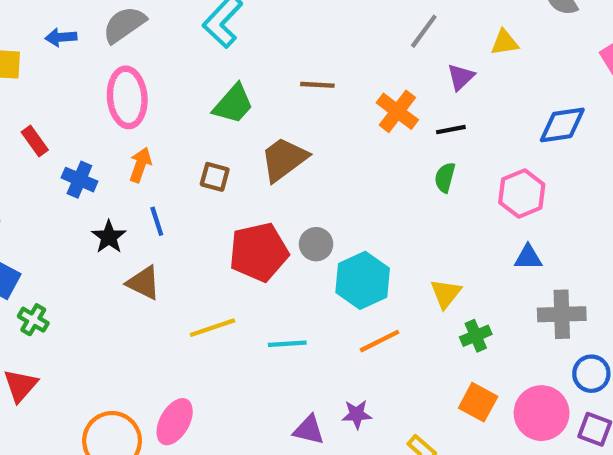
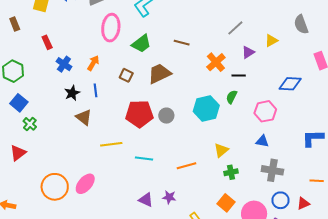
yellow triangle: (505, 43) -> (271, 41), turned -32
pink ellipse: (127, 97) -> (111, 28), moved
cyan hexagon: (363, 280) -> (206, 108), moved

